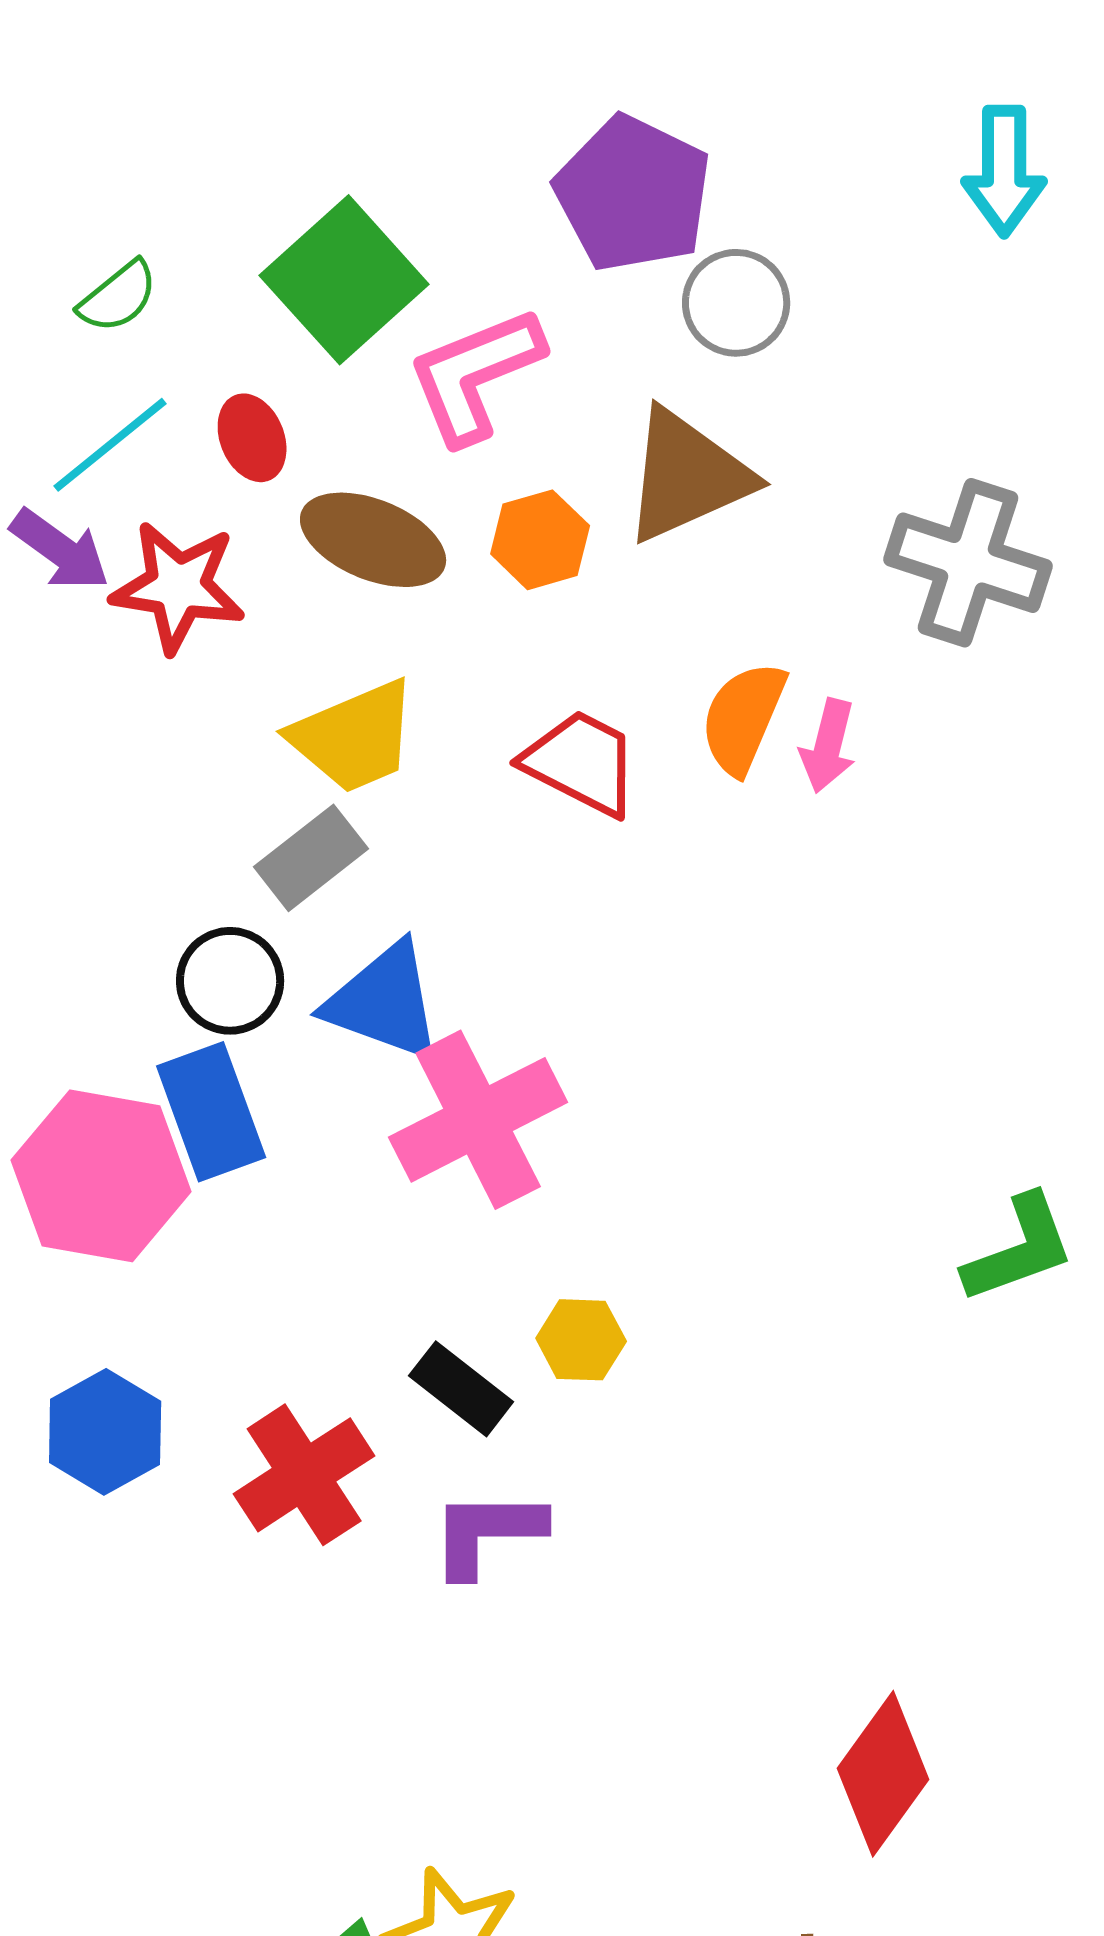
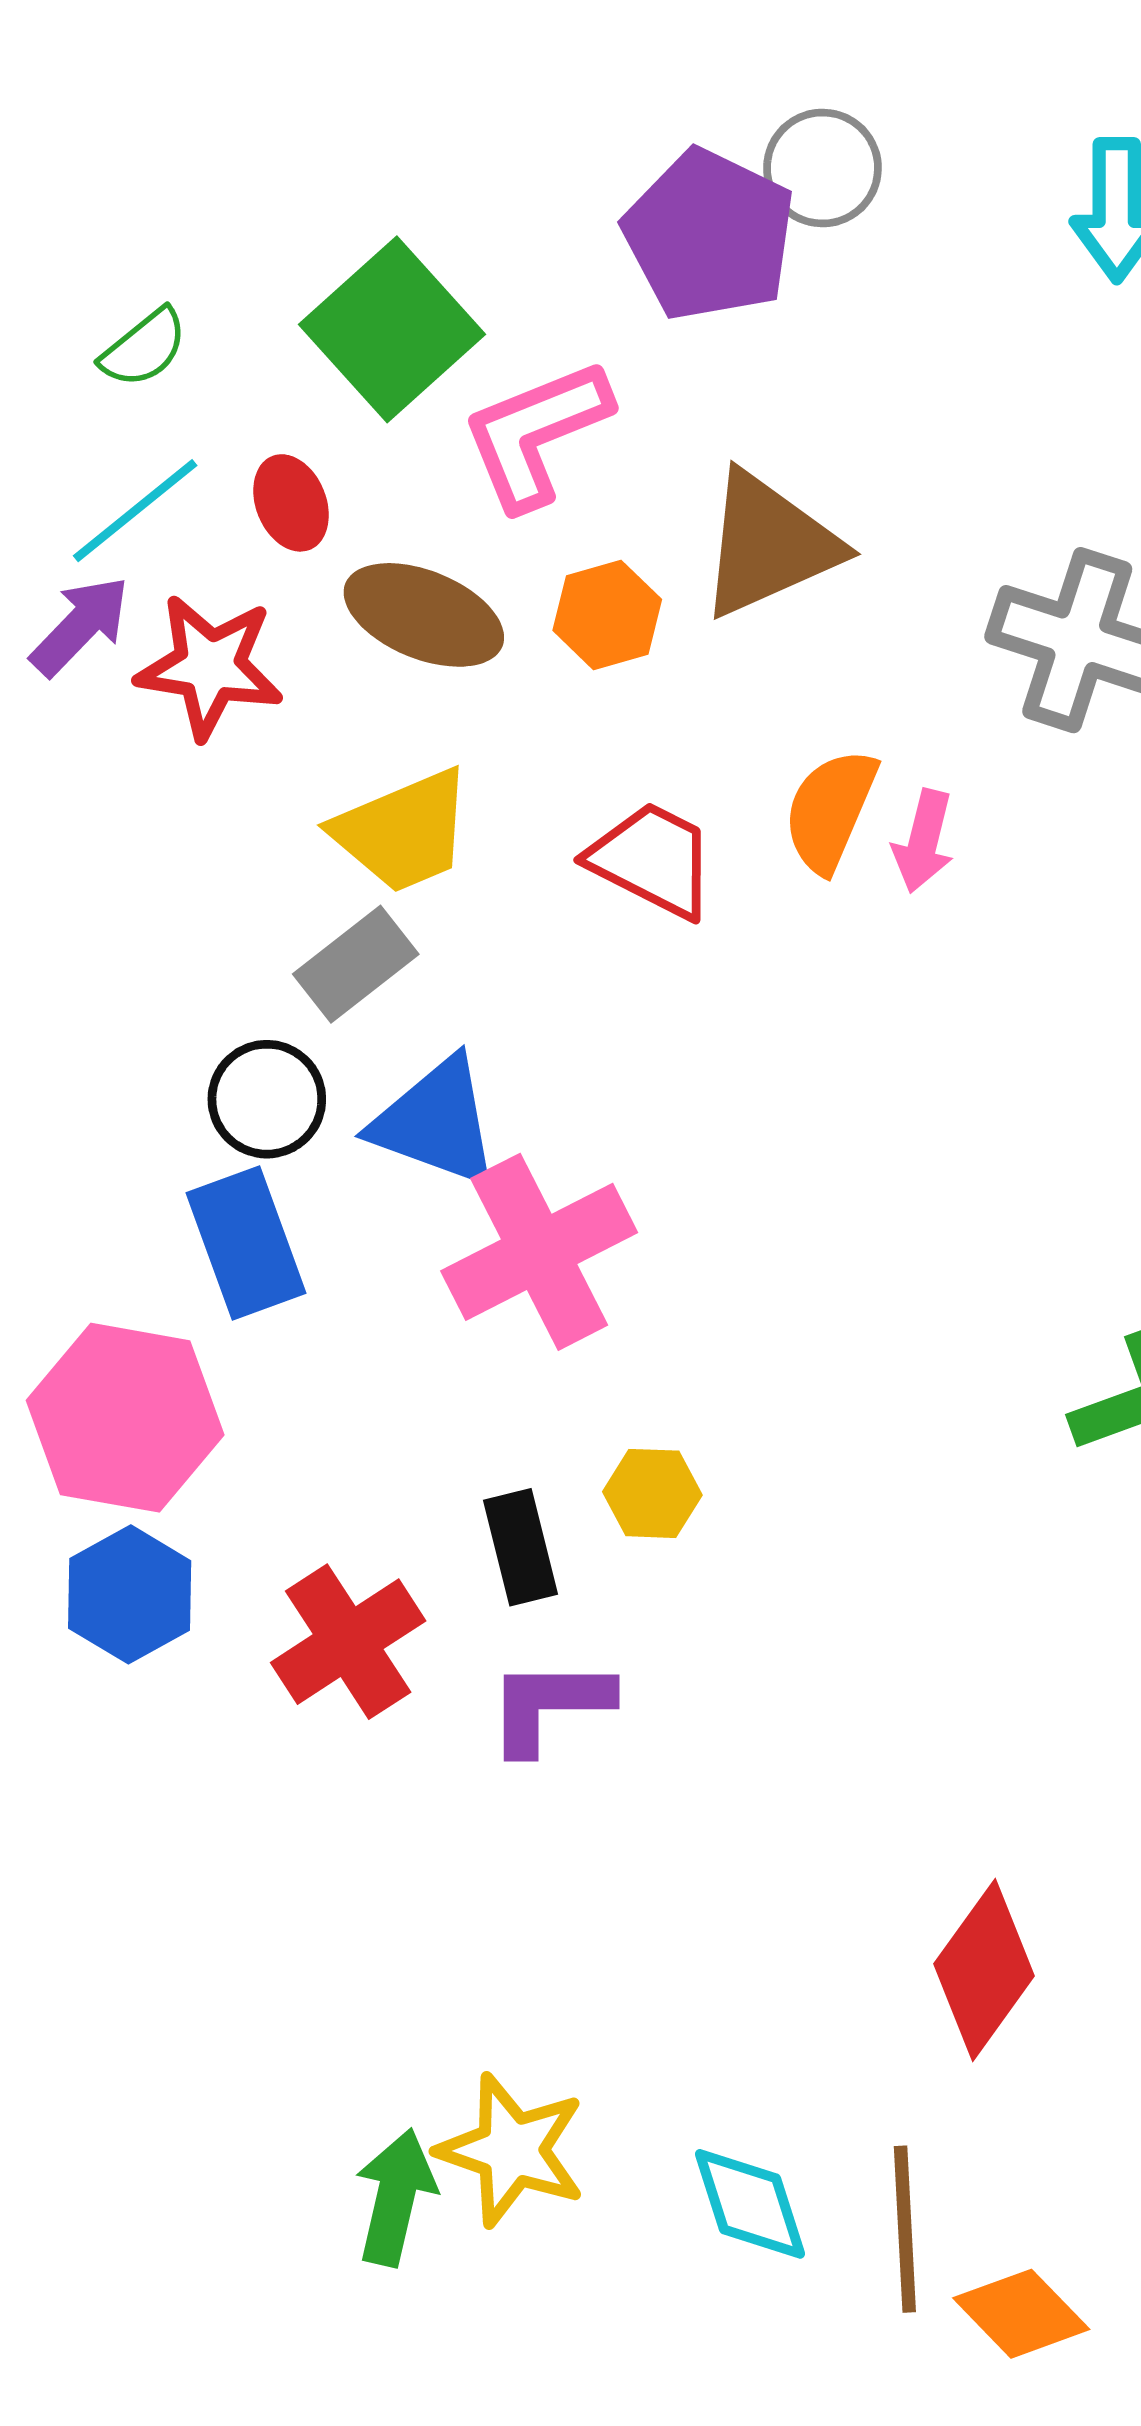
gray circle: (736, 303) -> (822, 168), moved
purple arrow: (60, 550) -> (80, 626), turned -82
pink hexagon: (101, 1176) -> (125, 1418), moved
black rectangle: (461, 1389) -> (521, 1547), turned 38

